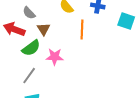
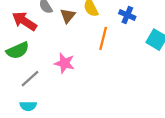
brown triangle: (43, 29) -> (68, 16), moved
green semicircle: (31, 48) -> (18, 50), moved

